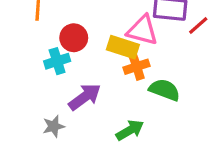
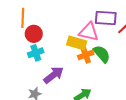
red circle: (74, 38) -> (34, 34), moved
green semicircle: (165, 90) -> (102, 54), moved, turned 30

